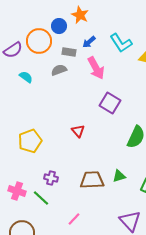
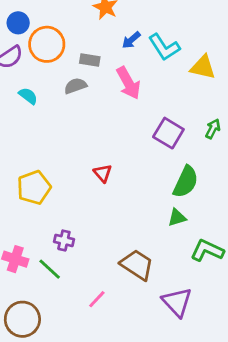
blue circle: (59, 26) -> (18, 23), moved
blue arrow: (89, 42) -> (131, 40), moved
purple square: (110, 103) -> (168, 133), moved
green triangle: (119, 176) -> (177, 218), moved
brown trapezoid: (92, 180) -> (137, 265), moved, turned 35

